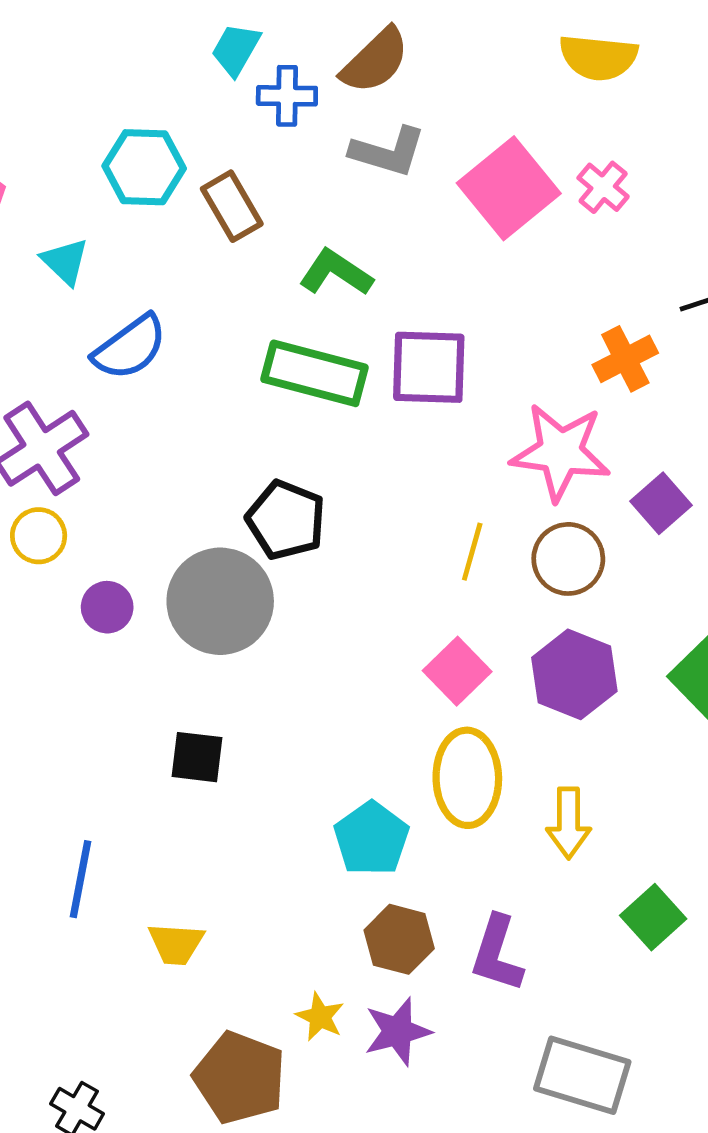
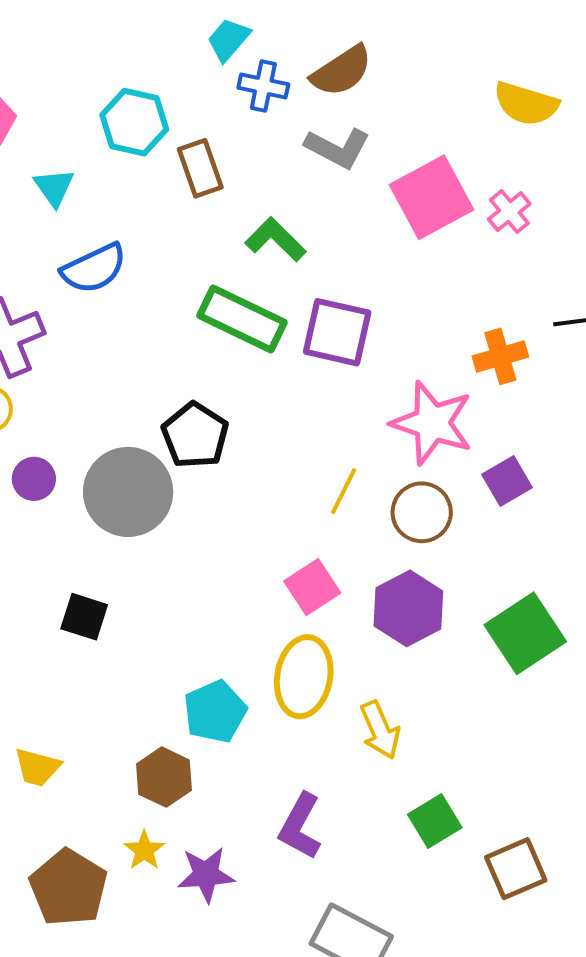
yellow arrow: (569, 823) -> (380, 730), turned -34
brown hexagon: (399, 939) -> (164, 777), moved

